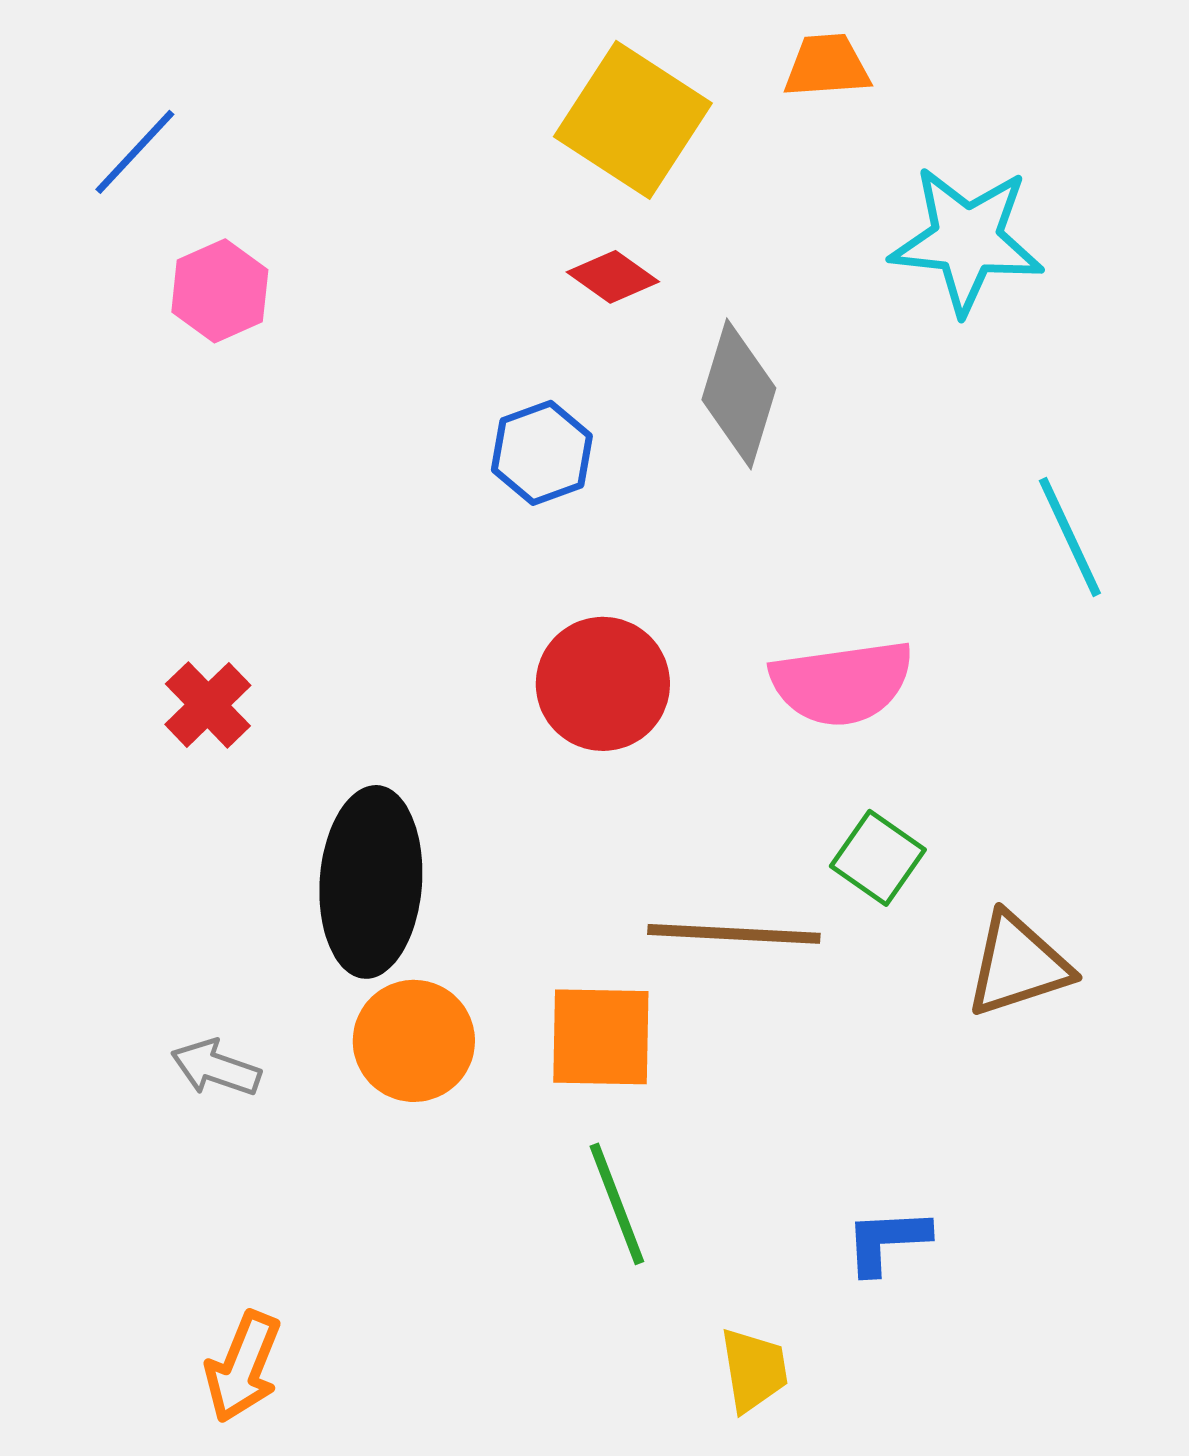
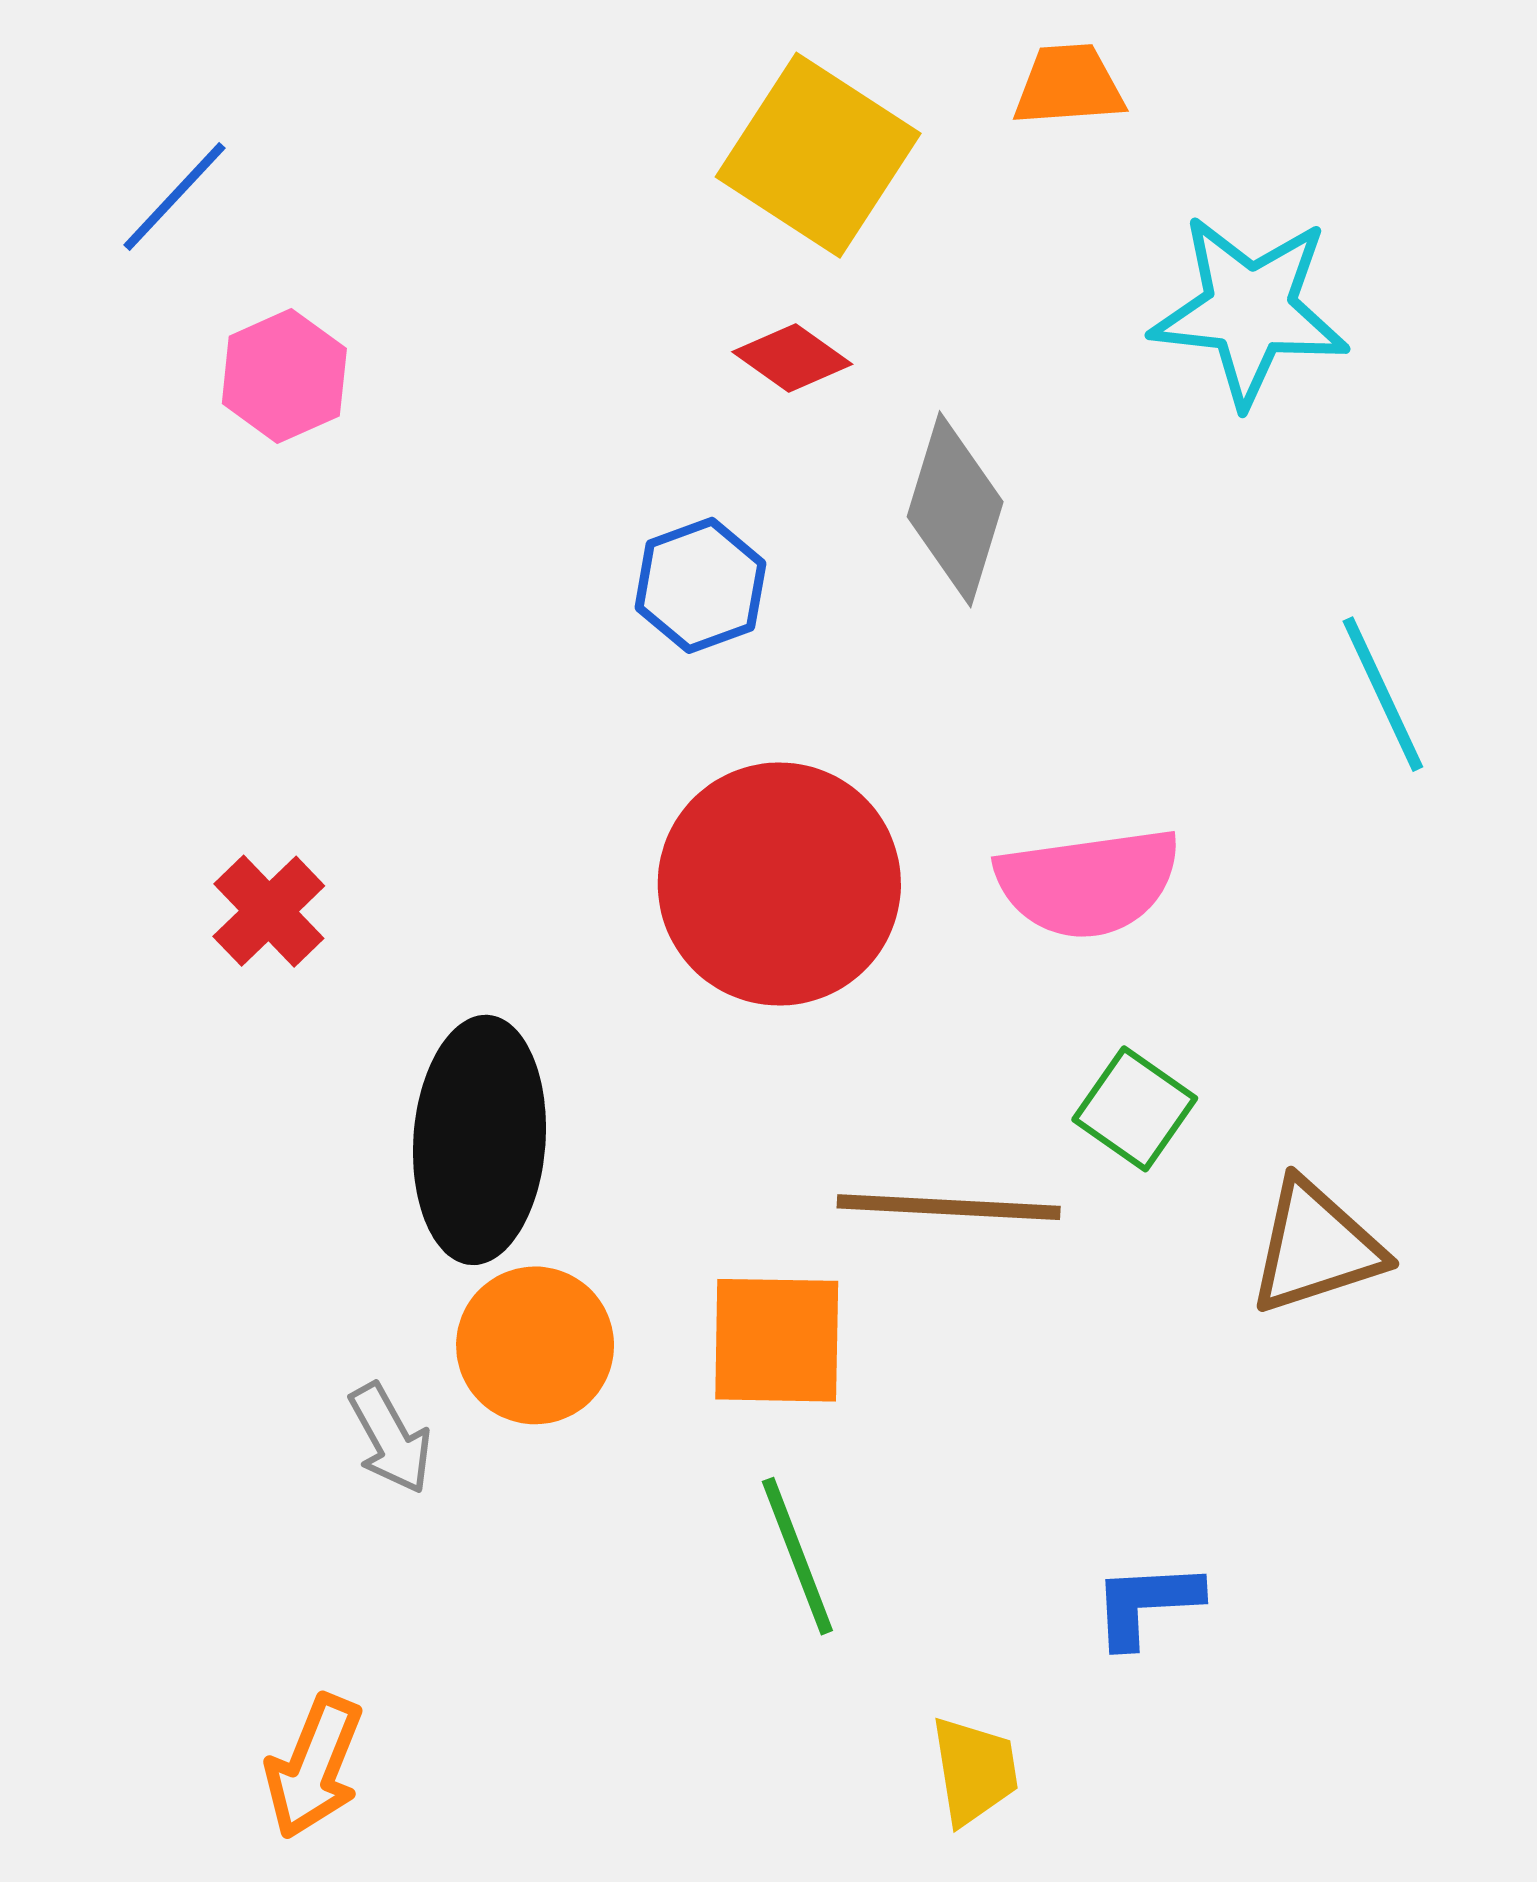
red circle: (603, 684) -> (779, 884), size x1.4
gray arrow: (216, 1068) -> (390, 1438), moved, turned -138

